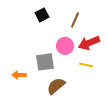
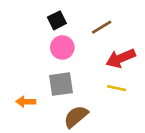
brown line: (75, 20) -> (102, 27), turned 35
pink circle: (65, 46) -> (62, 47), moved

